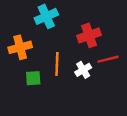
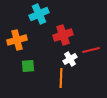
red cross: (89, 35) -> (63, 35), moved
orange line: (57, 64) -> (61, 78), moved

